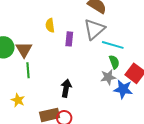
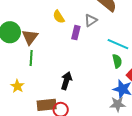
yellow semicircle: (50, 25) -> (59, 17), turned -32
gray triangle: (94, 29) -> (91, 20), moved, size x0.6
gray star: (108, 77) -> (118, 104), moved

